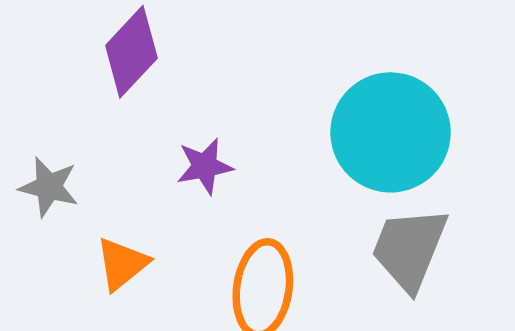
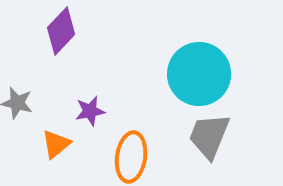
purple star: (205, 166) -> (90, 111), moved

